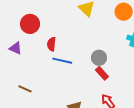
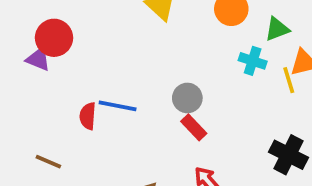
red semicircle: (51, 44) -> (88, 116), moved
purple triangle: (16, 48) -> (38, 59), moved

